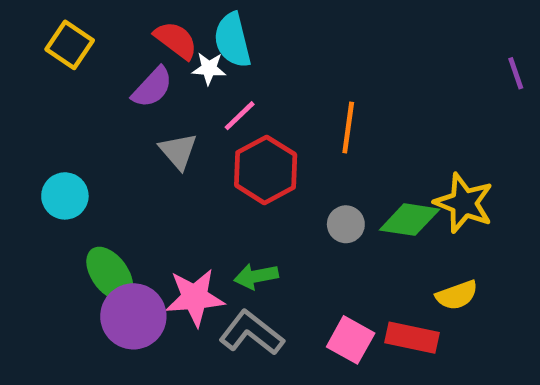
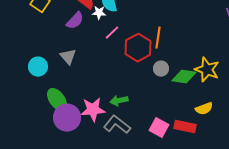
gray triangle: (178, 151) -> (68, 57), moved
red hexagon: (266, 170) -> (138, 48), moved
gray circle: (346, 224) -> (161, 69), moved

